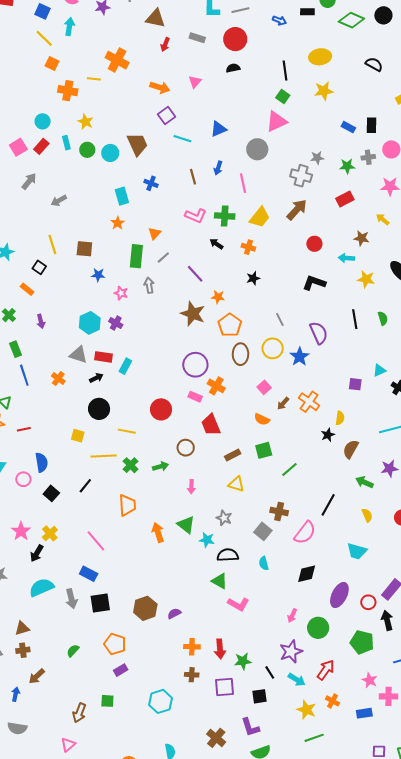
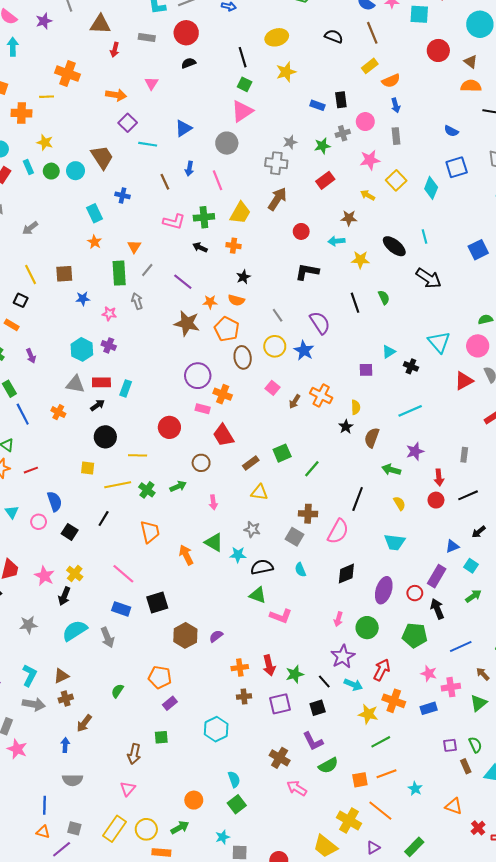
orange semicircle: (262, 419) -> (236, 300), moved
black square: (100, 603) -> (157, 603), moved
orange cross: (332, 701) -> (394, 701), size x1.5

